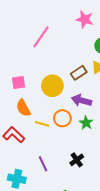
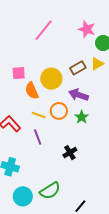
pink star: (85, 19) -> (87, 29), moved
orange semicircle: (23, 108) -> (32, 91), moved
purple line: (43, 164) -> (38, 137), moved

